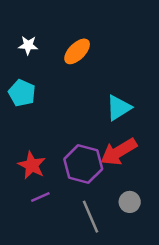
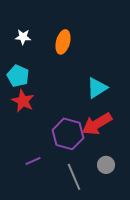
orange ellipse: (77, 51) -> (63, 42), turned -30
red star: (32, 165) -> (23, 101), moved

